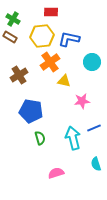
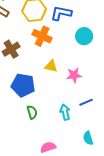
orange cross: (50, 62) -> (42, 36), turned -30
yellow triangle: (64, 81) -> (51, 66), moved
cyan arrow: (73, 138) -> (65, 112), size x0.7

